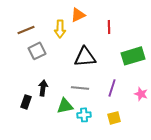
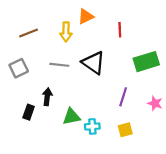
gray square: (37, 51) -> (19, 68), moved
black triangle: (85, 57) -> (93, 63), turned 40
gray line: (80, 88) -> (59, 65), moved

